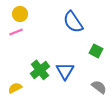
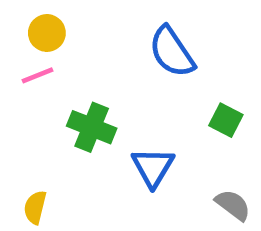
green cross: (40, 70) -> (92, 127), moved, turned -30
yellow semicircle: (15, 88) -> (35, 207), turned -48

